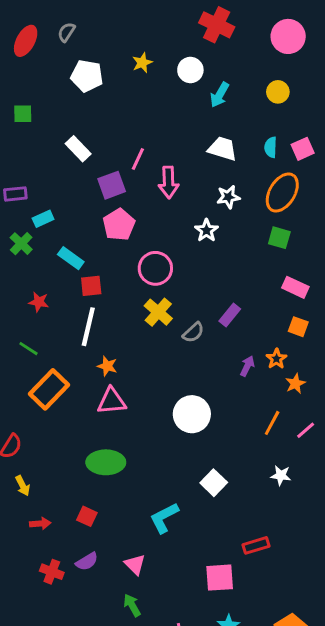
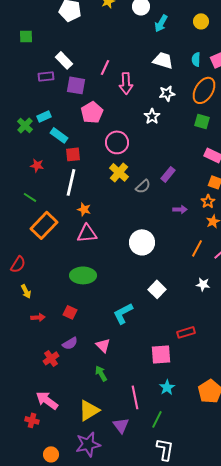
purple square: (112, 185) -> (76, 85), moved, turned 30
purple rectangle: (15, 194) -> (46, 76), moved
cyan rectangle: (43, 219) -> (44, 116), moved
orange star: (276, 359) -> (208, 201), moved
purple arrow: (247, 366) -> (180, 209), turned 64
red cross: (52, 572) -> (51, 358), moved, turned 35

